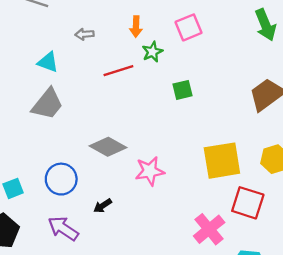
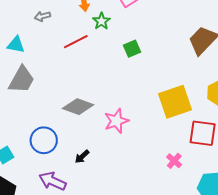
pink cross: (209, 229) -> (174, 161), size x0.6

